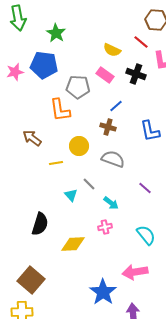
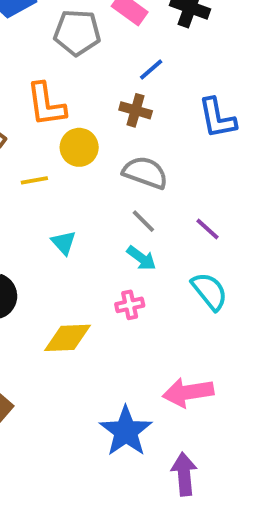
orange L-shape: (60, 110) -> (46, 105), moved
gray line: (89, 184) -> (143, 221), moved
cyan semicircle: (146, 235) -> (209, 291), moved

